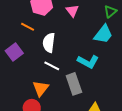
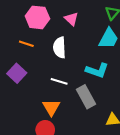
white semicircle: (49, 43) -> (59, 48), moved

